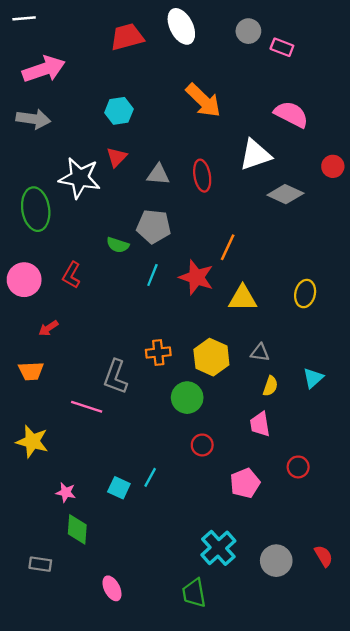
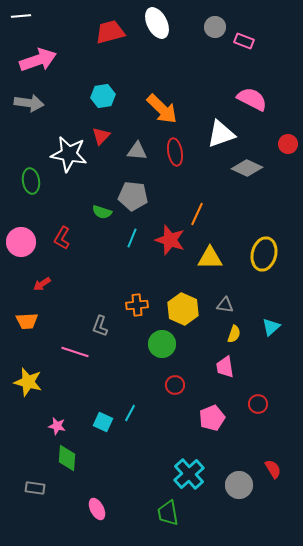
orange arrow: (203, 100) -> (162, 109), moved
green ellipse: (36, 209) -> (31, 181), size x0.7
yellow ellipse: (305, 294) -> (264, 254), size x1.4
gray L-shape: (115, 377) -> (100, 326), size x0.7
red semicircle: (324, 556) -> (273, 469), moved

